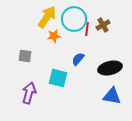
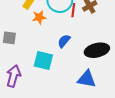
blue triangle: (112, 96) -> (87, 79), moved

